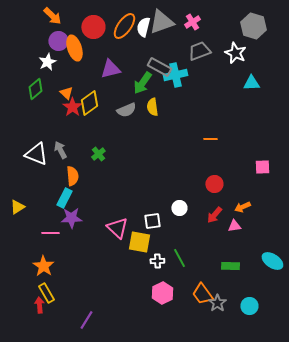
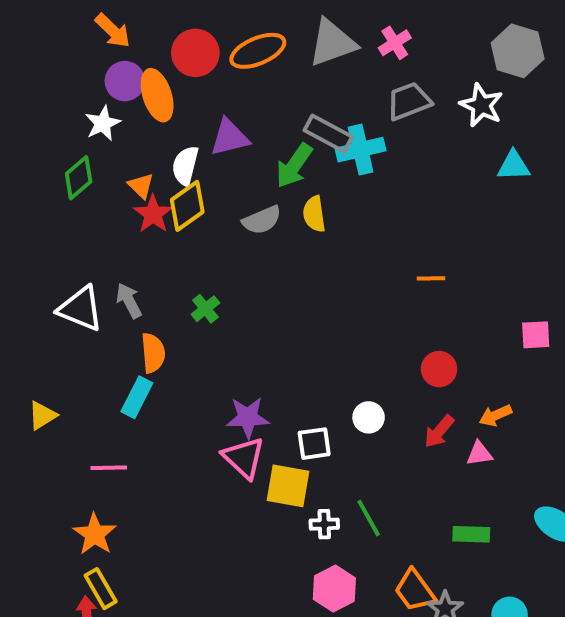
orange ellipse: (124, 26) -> (258, 51), turned 32
white semicircle: (143, 27) -> (185, 166), moved
purple star: (71, 218) -> (248, 417), moved

